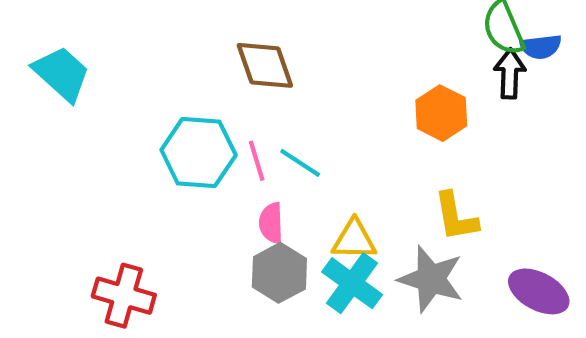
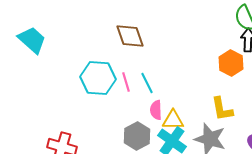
orange hexagon: (441, 113) -> (231, 63), moved
cyan line: (300, 163) -> (147, 83), turned 30
pink semicircle: (271, 223) -> (156, 110), moved

